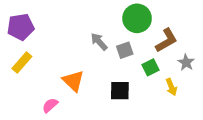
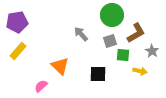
gray square: (125, 50) -> (110, 41), moved
green square: (151, 67) -> (123, 55), turned 32
yellow arrow: (171, 87) -> (140, 71), turned -56

